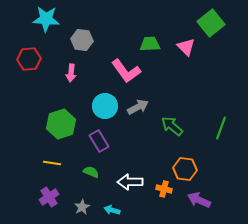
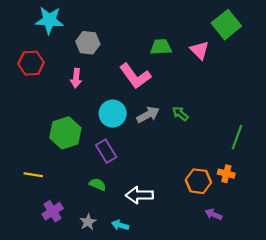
green arrow: (172, 126) -> (180, 114), moved, size x0.7
yellow line: (52, 163) -> (33, 175), moved
orange cross: (164, 189) -> (226, 174), moved
purple arrow: (199, 200) -> (213, 214), size x0.7

